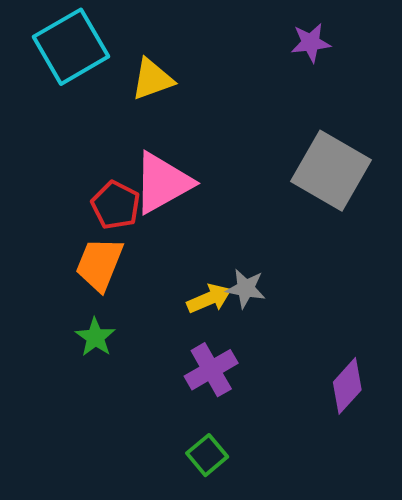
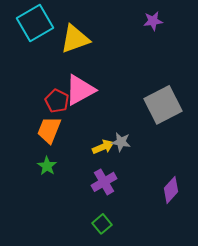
yellow triangle: (152, 79) -> (75, 39), size x1.4
gray square: (331, 171) -> (163, 105), moved, turned 33

